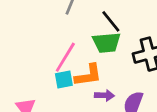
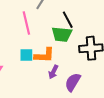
pink line: (65, 57) -> (26, 23), moved, turned -55
purple arrow: (104, 95) -> (53, 72), turned 104

